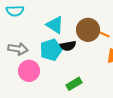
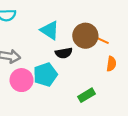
cyan pentagon: (51, 50) -> (45, 75), moved
green rectangle: (74, 84) -> (86, 95), moved

